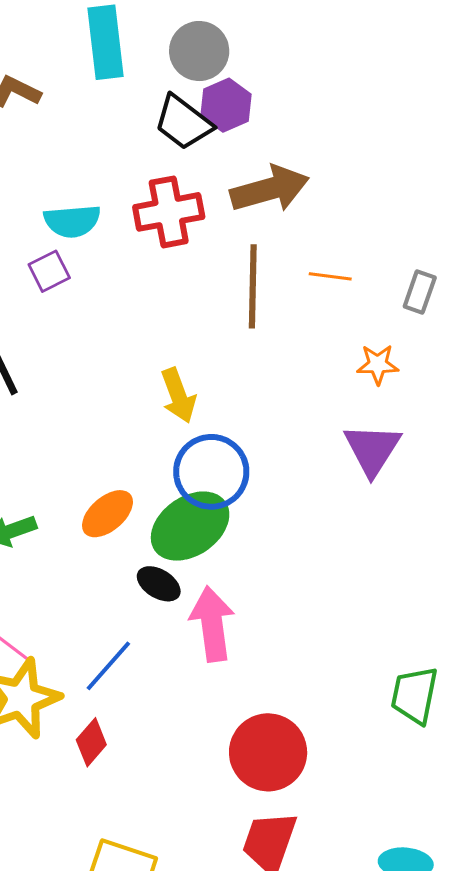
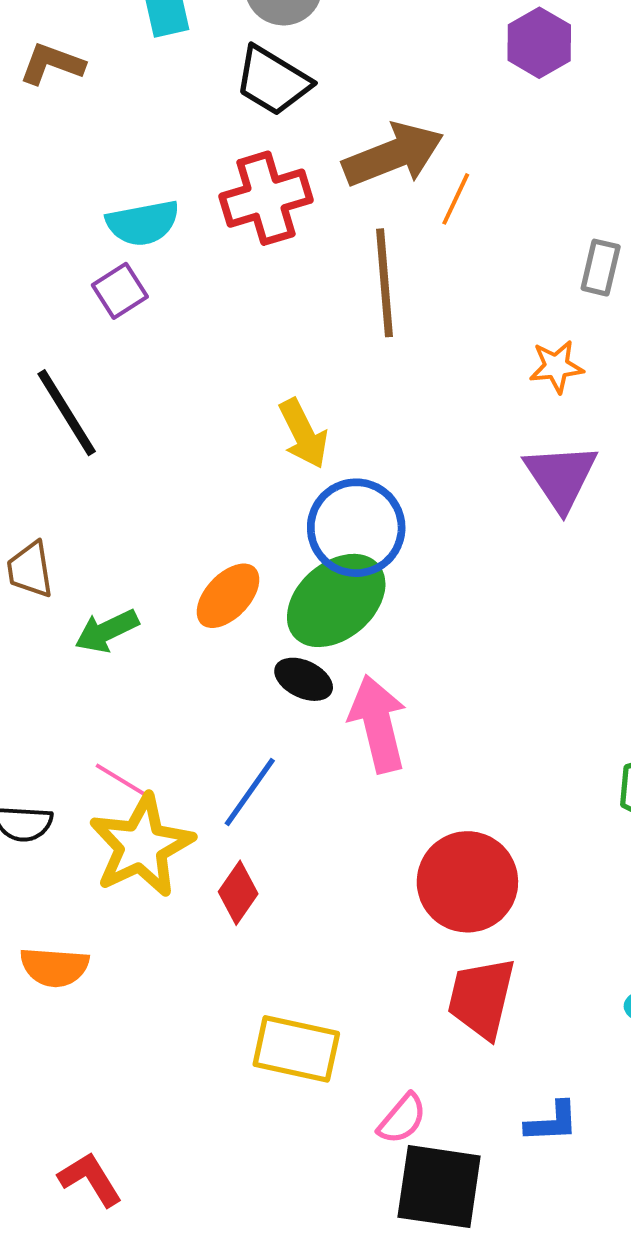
purple hexagon: (226, 105) -> (539, 43), moved
orange line: (330, 276) -> (456, 199), moved, turned -66

